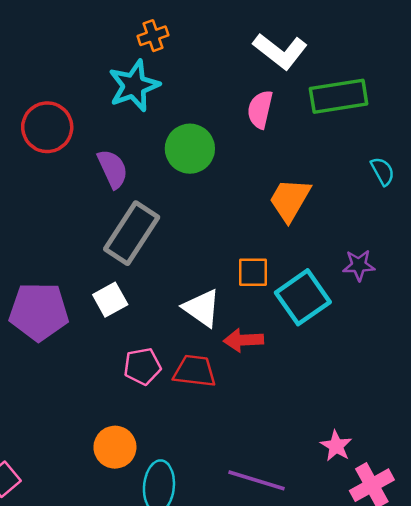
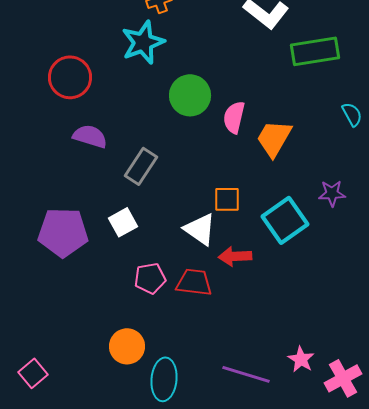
pink semicircle: (260, 109) -> (234, 117), moved
purple semicircle: (113, 169) -> (90, 136), moved, turned -48
gray rectangle: (132, 233) -> (141, 166), size x0.7
orange square: (253, 272) -> (227, 199), moved
pink star: (336, 446) -> (301, 359), moved

